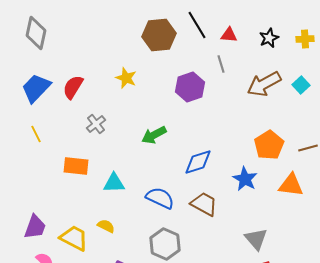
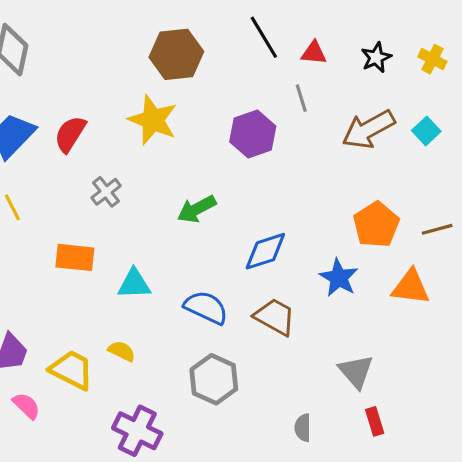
brown hexagon: (159, 35) -> (176, 54), moved
yellow cross: (305, 39) -> (432, 59), turned 30
yellow star: (126, 78) -> (153, 120), size x1.5

